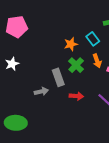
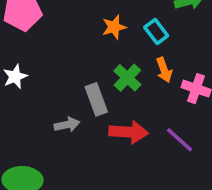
orange star: (71, 44) -> (114, 27), moved
red arrow: (76, 96) -> (129, 132), size x1.5

